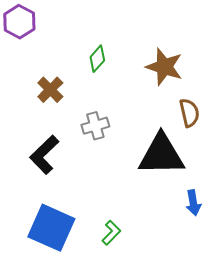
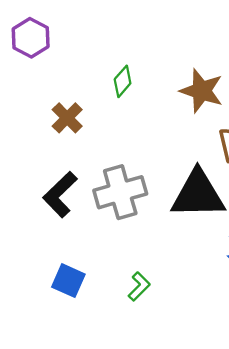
gray cross: (95, 126) -> (120, 192), moved, size x1.6
blue square: (51, 228) -> (68, 281), size x0.6

